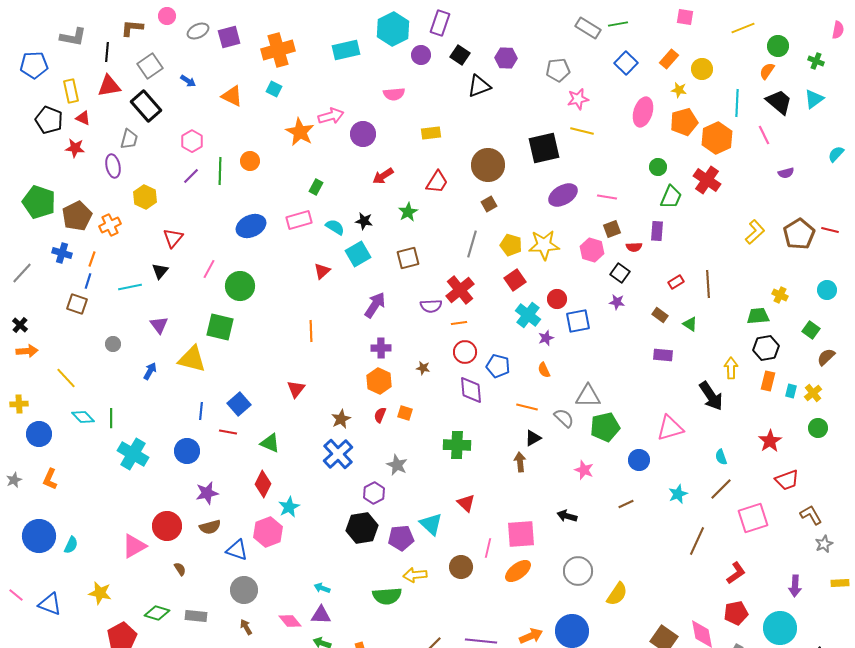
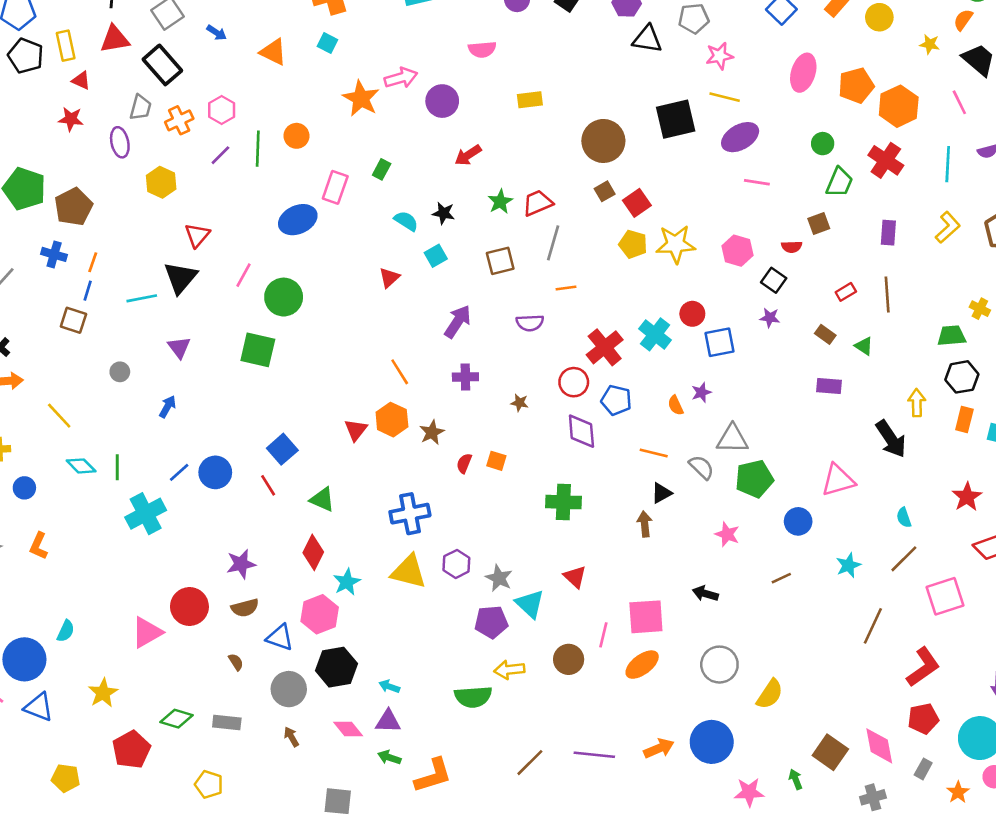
black triangle: (479, 86) -> (647, 39), moved, turned 30
yellow star: (679, 90) -> (930, 44), moved
cyan line: (737, 103) -> (948, 164), moved
black pentagon: (49, 120) -> (26, 56), moved
red trapezoid: (437, 182) -> (538, 203), moved, turned -145
purple ellipse: (563, 195) -> (740, 137), moved
pink rectangle: (299, 220) -> (335, 187), moved, turned -55
orange cross: (110, 225) -> (179, 120), moved
brown square: (612, 229) -> (819, 224), moved
purple rectangle: (657, 231) -> (888, 233), moved
gray line: (472, 244) -> (553, 243), moved
cyan square: (358, 254) -> (436, 256), size x0.7
black triangle: (160, 271) -> (180, 278), size x1.6
red square: (515, 280) -> (637, 203), moved
red cross: (460, 290) -> (605, 347), moved
orange line: (459, 323) -> (566, 288), moved
orange line: (311, 331) -> (400, 372), moved, turned -30
purple star: (546, 338) -> (701, 392), moved
yellow triangle: (192, 359) -> (409, 572), moved
orange hexagon: (379, 381) -> (392, 420), moved
blue line: (201, 411) -> (179, 472), moved, turned 42
brown star: (341, 419) -> (432, 432), moved
red line: (228, 432) -> (268, 485), turned 48
blue circle: (39, 434) -> (24, 488), size x0.7
blue circle: (187, 451) -> (215, 472), moved
cyan cross: (133, 454) -> (146, 514), turned 32
blue cross: (338, 454) -> (410, 514), turned 32
gray star: (397, 465) -> (499, 578), moved
black hexagon: (362, 528) -> (336, 667), moved
blue circle: (39, 536) -> (24, 659), moved
brown semicircle: (180, 569) -> (236, 662), moved
red L-shape: (736, 573) -> (923, 667), size x1.4
yellow star: (100, 593) -> (103, 693), turned 30

